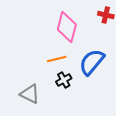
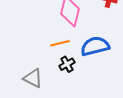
blue semicircle: (92, 62) -> (95, 46), turned 36

